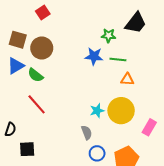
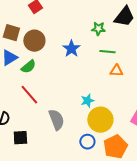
blue star: (94, 56) -> (71, 49), moved, turned 30
green semicircle: (35, 75) -> (28, 67), turned -77
yellow circle: (121, 111) -> (100, 120), moved
gray semicircle: (87, 133) -> (56, 120), moved, size x1.5

